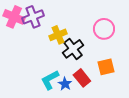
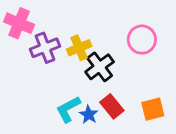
purple cross: (33, 17) -> (45, 48), moved
orange square: (106, 67) -> (153, 109), moved

